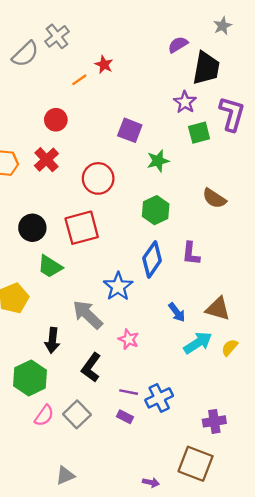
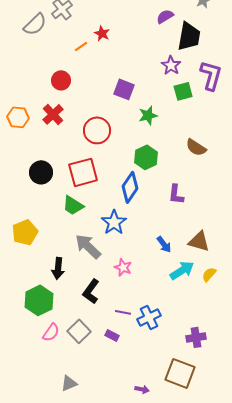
blue diamond: (152, 259) -> (130, 187), moved
green trapezoid: (50, 266) -> (73, 205), moved
purple rectangle: (125, 417) -> (112, 335), moved

